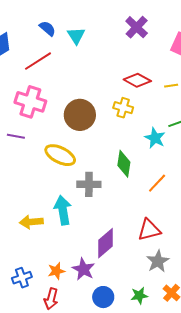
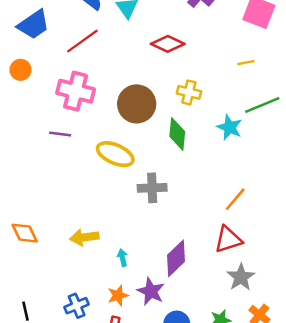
red diamond: (137, 80) -> (168, 44), moved
green diamond: (124, 164) -> (177, 134), moved
orange line: (157, 183) -> (235, 199), moved
cyan arrow: (63, 210) -> (122, 258), moved, size x0.5

